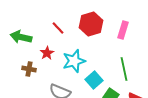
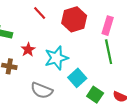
red line: (58, 28) -> (40, 13), moved
green line: (124, 69) -> (109, 52), moved

